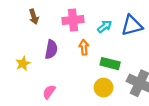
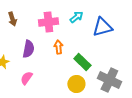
cyan arrow: (105, 27) -> (76, 17), moved
green rectangle: (110, 64) -> (82, 62), turned 30
pink semicircle: (49, 92) -> (26, 78), moved

